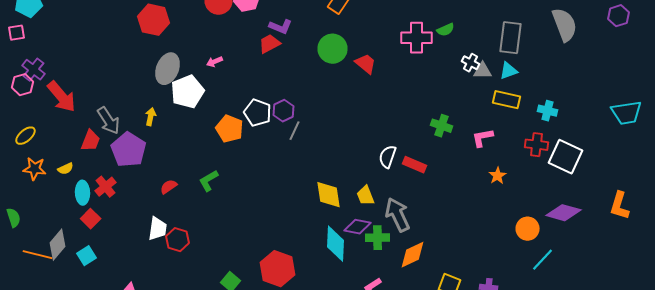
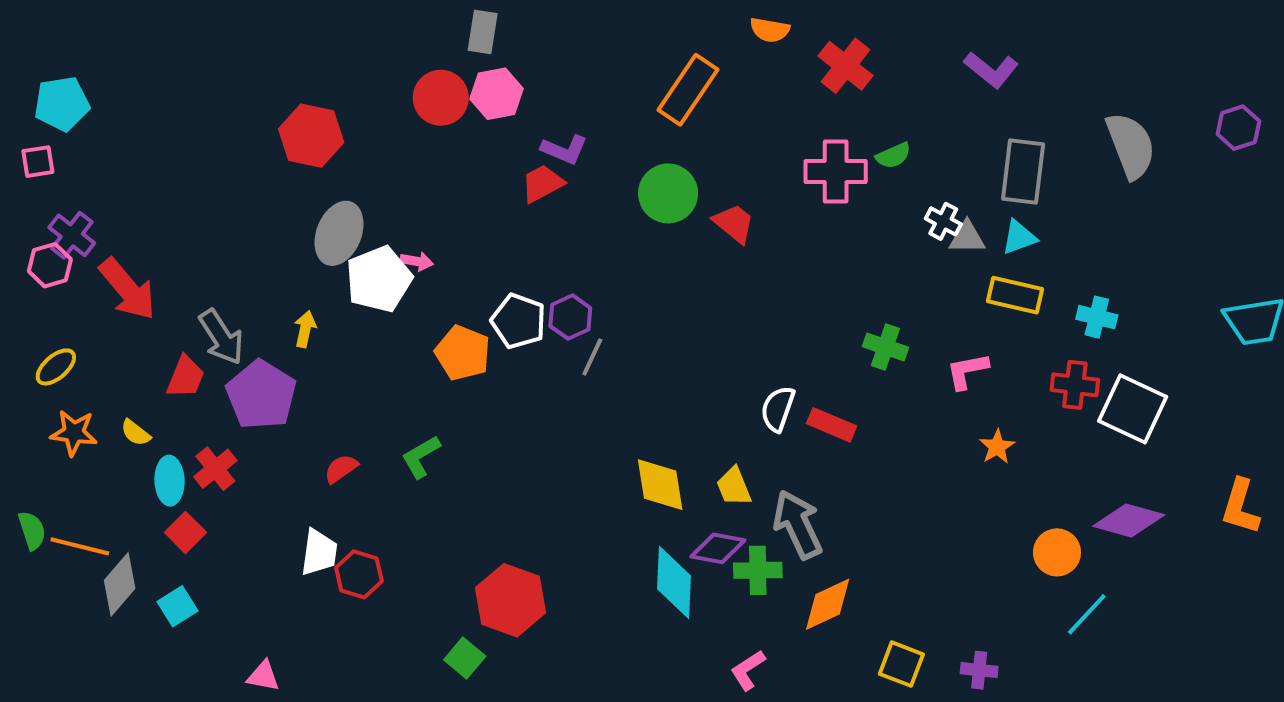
pink arrow: (214, 62) -> (417, 261), moved, turned -147
yellow semicircle: (66, 169) -> (136, 433), turned 63
orange line: (38, 255) -> (80, 546), moved
red hexagon: (278, 269) -> (511, 600), moved

